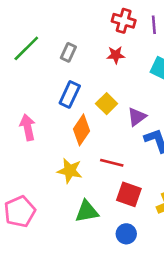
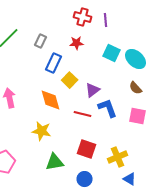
blue rectangle: (70, 94) -> (54, 63), moved
orange diamond: (82, 130) -> (50, 100), turned -50
red line: (112, 163) -> (82, 114), moved

